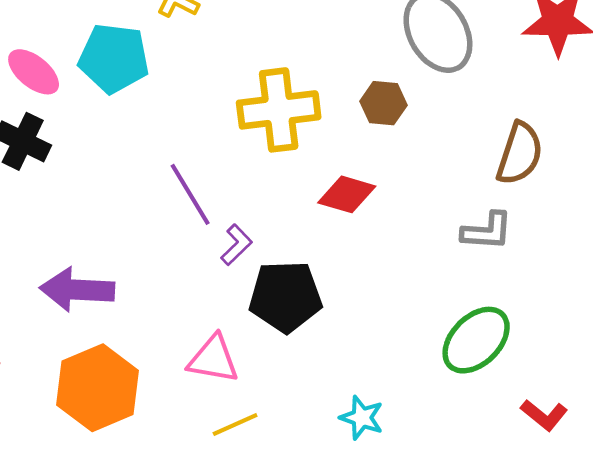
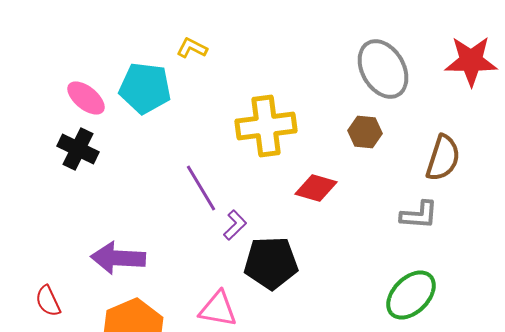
brown hexagon: (383, 103) -> (365, 132), moved

